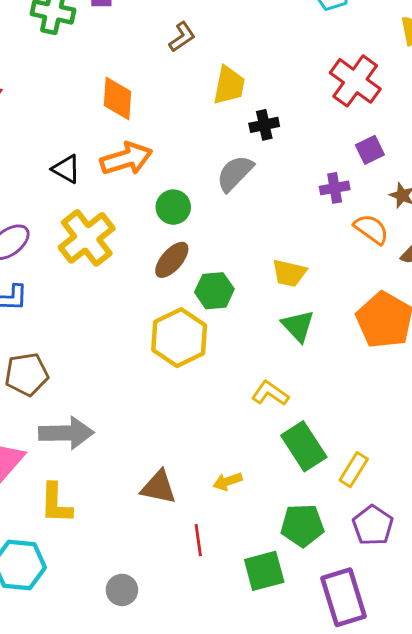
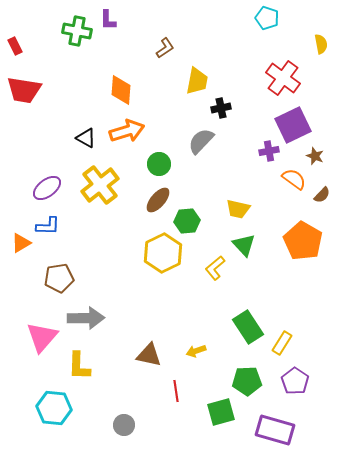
purple square: (370, 150) -> (293, 125), size x1.8
yellow L-shape: (270, 393) -> (215, 268), moved, turned -75
purple rectangle: (343, 597) -> (275, 430), turned -57

